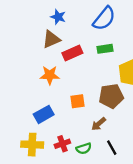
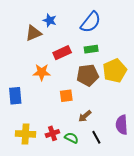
brown triangle: (51, 39) -> (33, 33), moved
brown pentagon: (111, 96) -> (88, 75), moved
blue rectangle: (44, 114) -> (15, 96), moved, turned -66
green semicircle: (84, 148) -> (71, 138), turned -136

